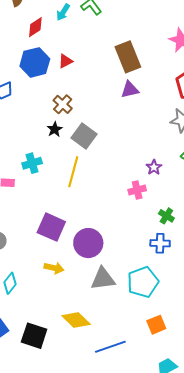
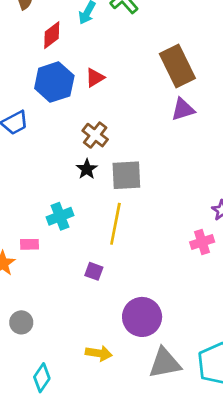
gray square: (84, 136) -> (126, 175), turned -35
purple square: (51, 227) -> (94, 271), moved, size x0.5

